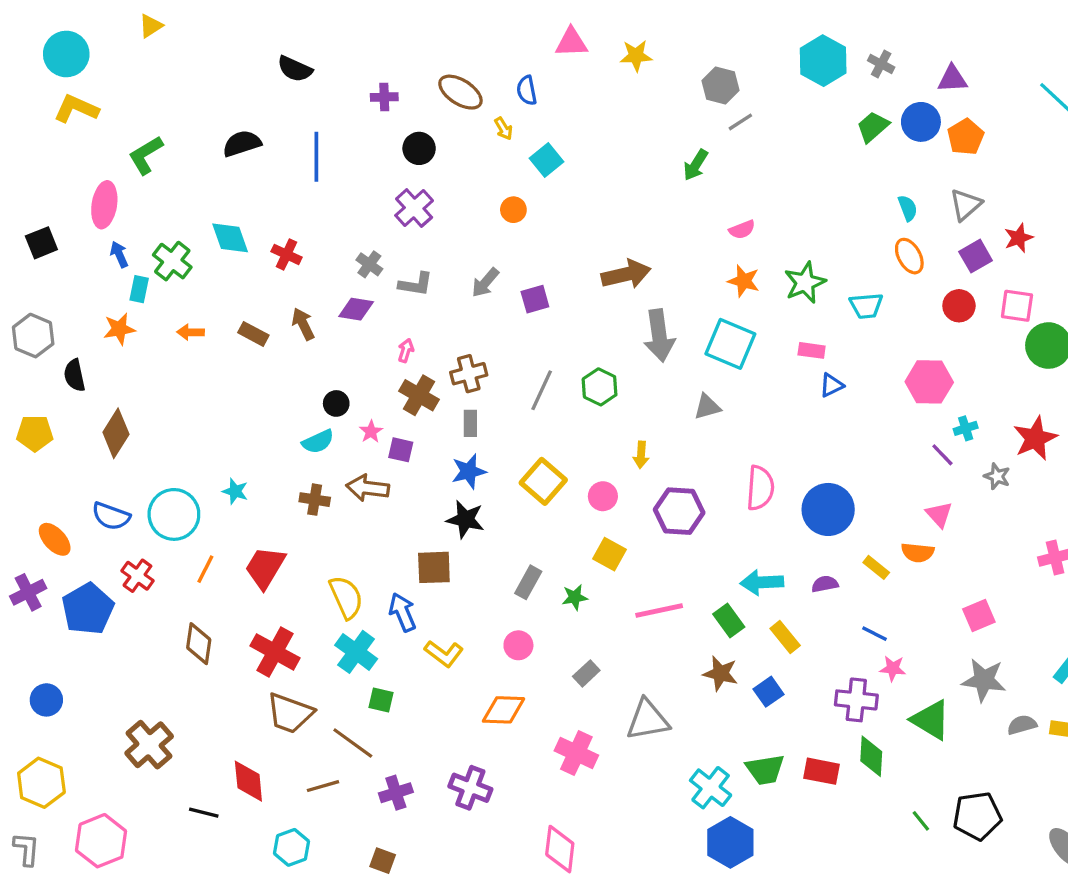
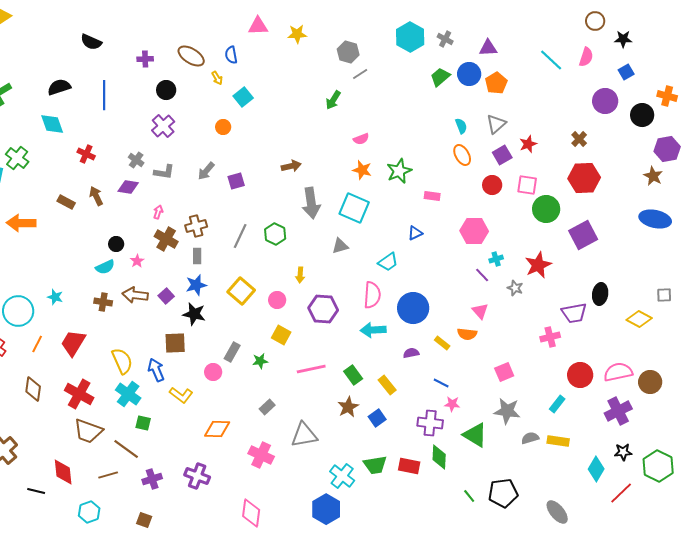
cyan diamond: (230, 238) -> (52, 124), moved
brown arrow: (626, 274) -> (291, 166), size x0.7
cyan trapezoid: (866, 306) -> (388, 262), moved, turned -30
orange arrow: (190, 332) -> (21, 223), moved, size x1.8
pink rectangle: (812, 350) -> (432, 196), moved
purple square: (401, 450) -> (166, 296), moved, turned 35
cyan arrow: (762, 582) -> (373, 330), moved
pink circle: (518, 645) -> (213, 372), moved
brown star: (720, 673) -> (348, 407), turned 30
blue hexagon: (730, 842) -> (326, 509), moved

